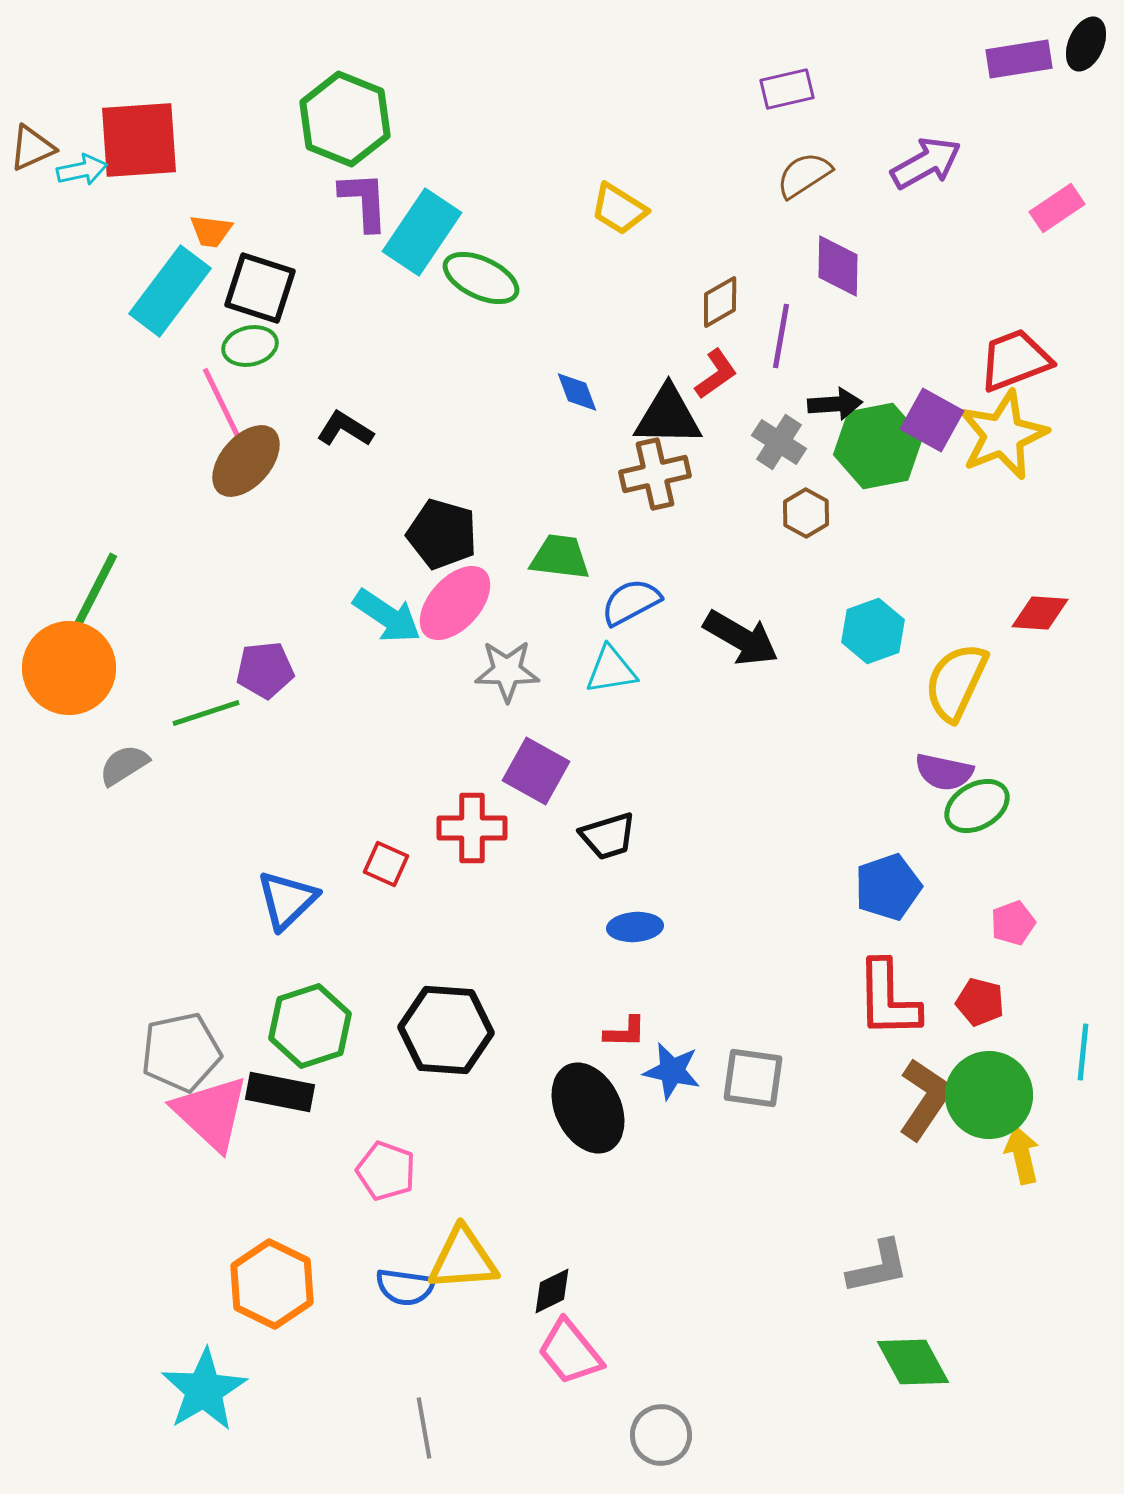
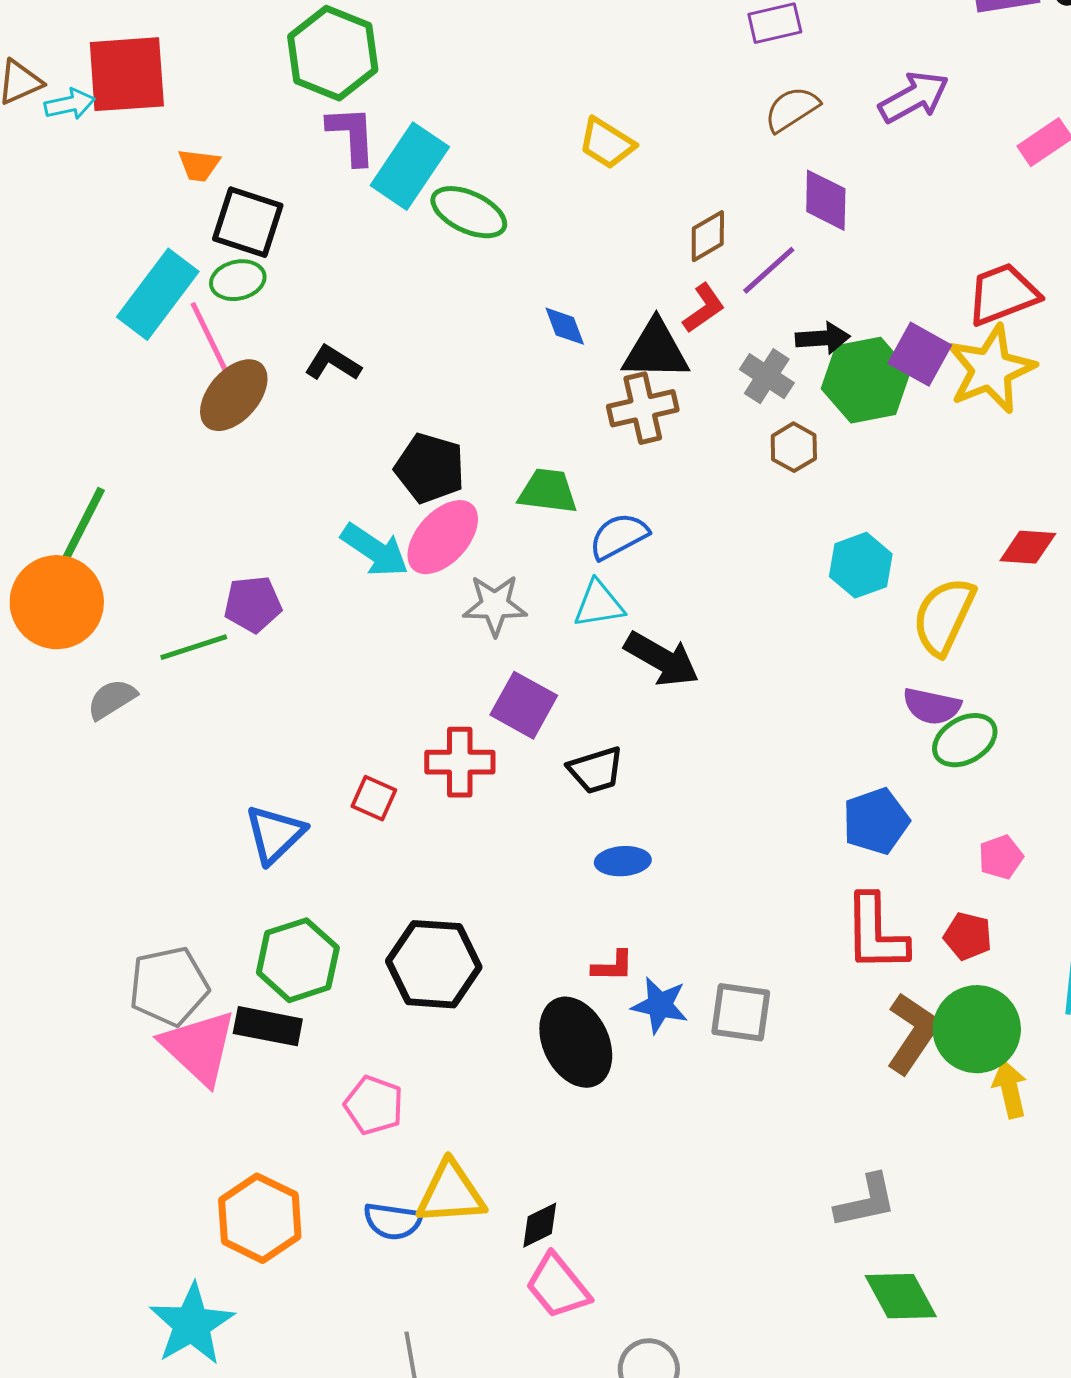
cyan rectangle: (170, 291) -> (158, 294), moved
purple line: (781, 336) -> (769, 270), turned 38
black arrow: (741, 638) -> (662, 659), moved

